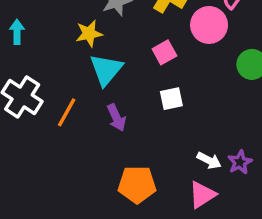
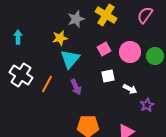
pink circle: (209, 25) -> (130, 52), moved
white arrow: (209, 160) -> (130, 89), moved
purple star: (240, 162) -> (147, 105), moved

